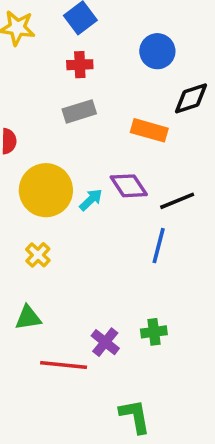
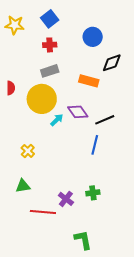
yellow circle: (46, 190) -> (42, 99), moved

